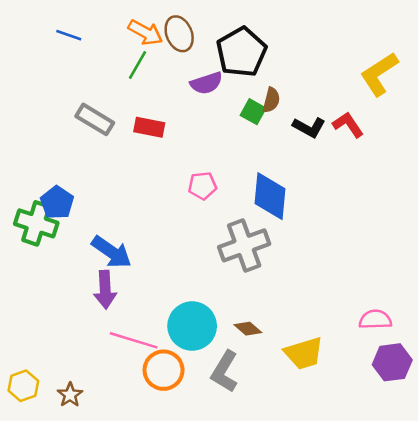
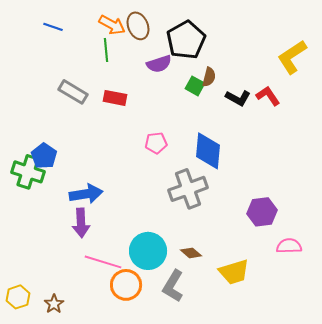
green line: (138, 65) -> (106, 50), turned -35
blue arrow: (112, 252) -> (86, 194), turned -44
purple hexagon: (392, 362) -> (262, 212), moved

